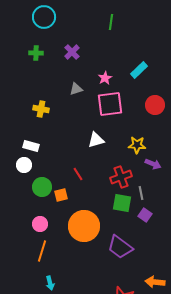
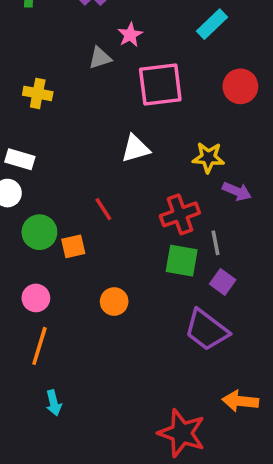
pink star: (105, 78) -> (130, 35), moved
orange circle: (84, 226) -> (114, 302), size x0.5
purple trapezoid: (120, 247) -> (207, 330), moved

